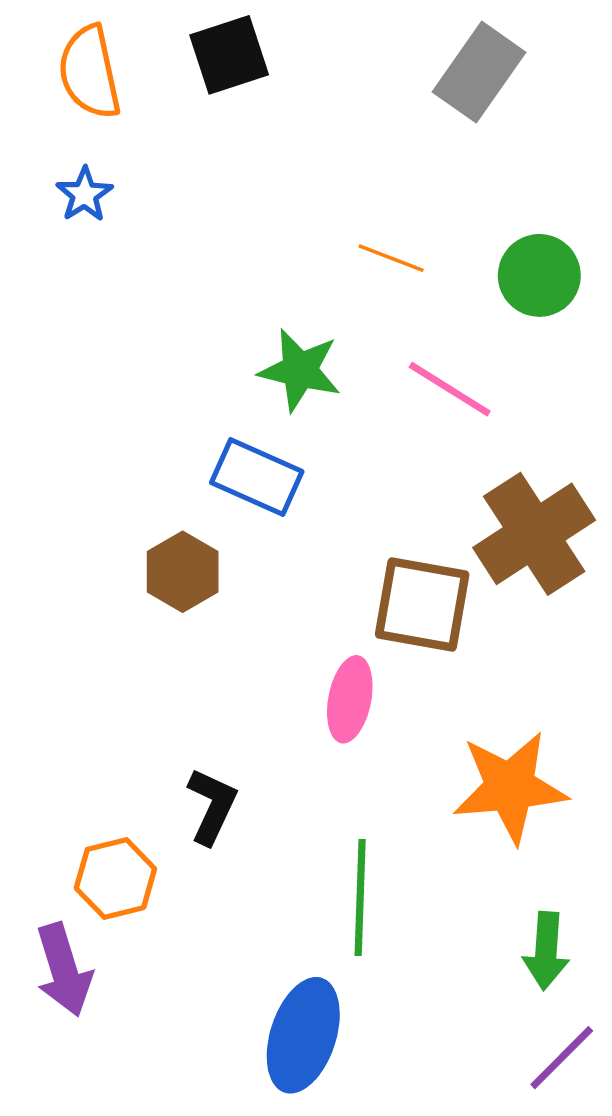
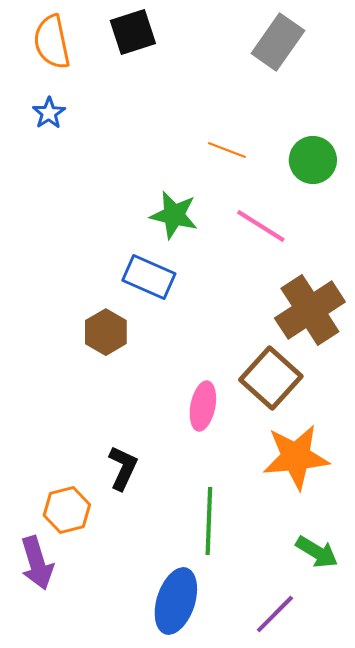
brown square: (422, 605) -> (271, 378), moved, turned 32
green arrow: (546, 951) -> (317, 552), turned -63
purple line: (562, 1058) -> (275, 614), moved

